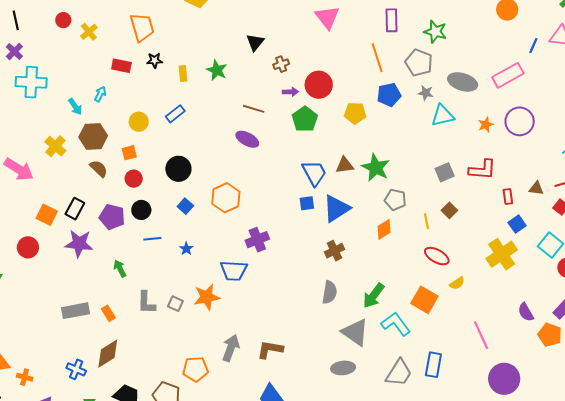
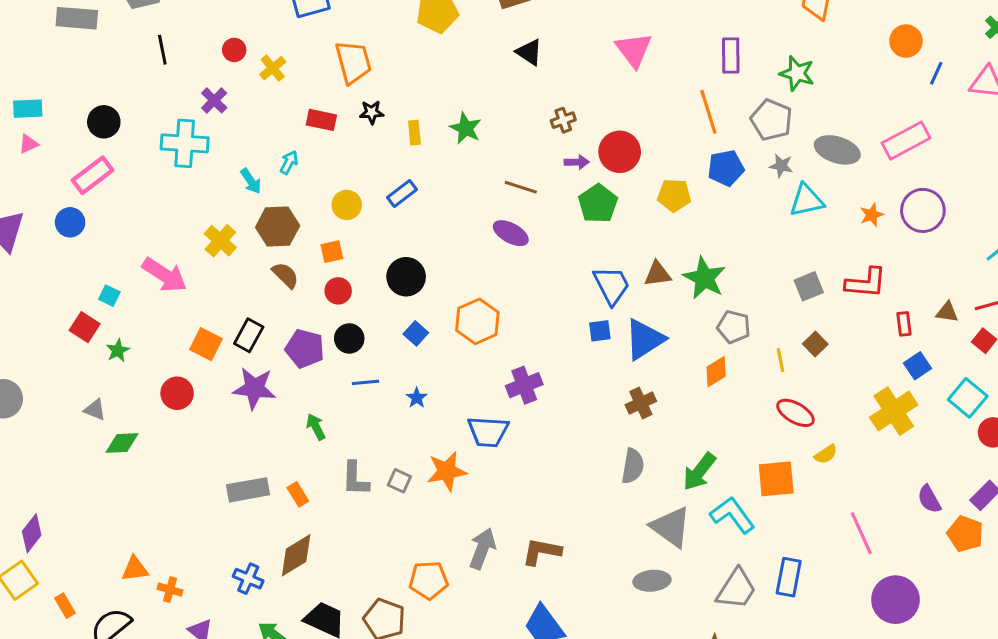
black triangle: (255, 42) -> (529, 52), moved, turned -36
blue line: (533, 46) -> (936, 73), moved
purple cross: (14, 52) -> (214, 100), moved
orange square: (424, 300) -> (776, 479), turned -36

